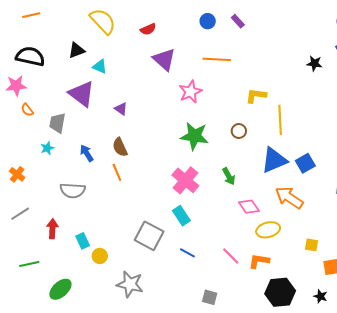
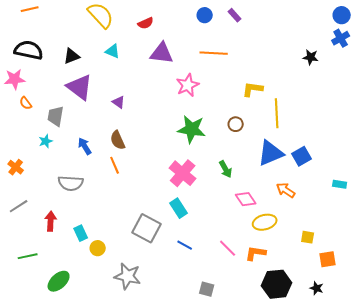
black triangle: (77, 50) -> (72, 56), moved
purple triangle: (164, 59) -> (162, 53), turned -35
cyan triangle: (100, 67) -> (113, 51), moved
orange arrow: (289, 198) -> (286, 190), size x0.7

